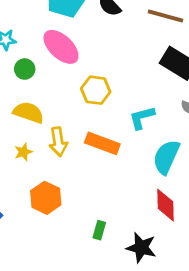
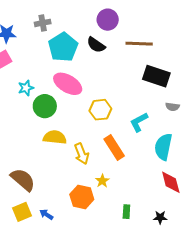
green circle: (25, 69) -> (45, 106), size x1.5
orange rectangle: (102, 143) -> (114, 148), turned 50
yellow star: (23, 152) -> (102, 181), moved
black star: (141, 248) -> (160, 217), size x0.6

